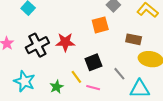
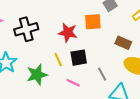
red star: (65, 42) -> (68, 33), moved
yellow line: (76, 77) -> (58, 60), moved
green star: (57, 87) -> (37, 75), size x1.5

